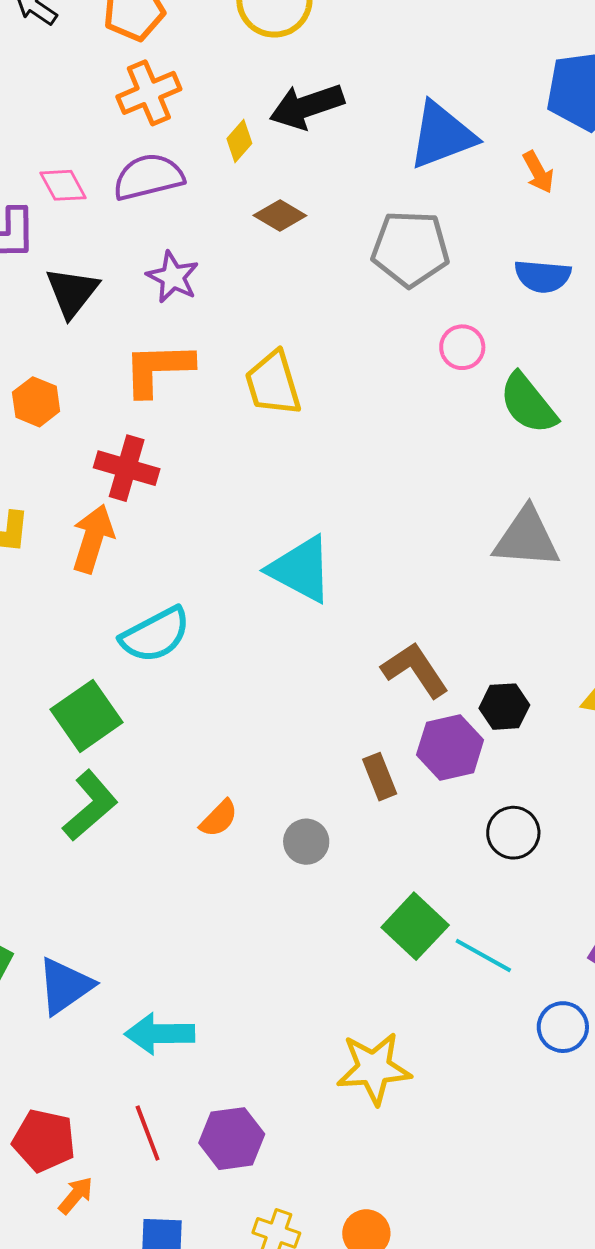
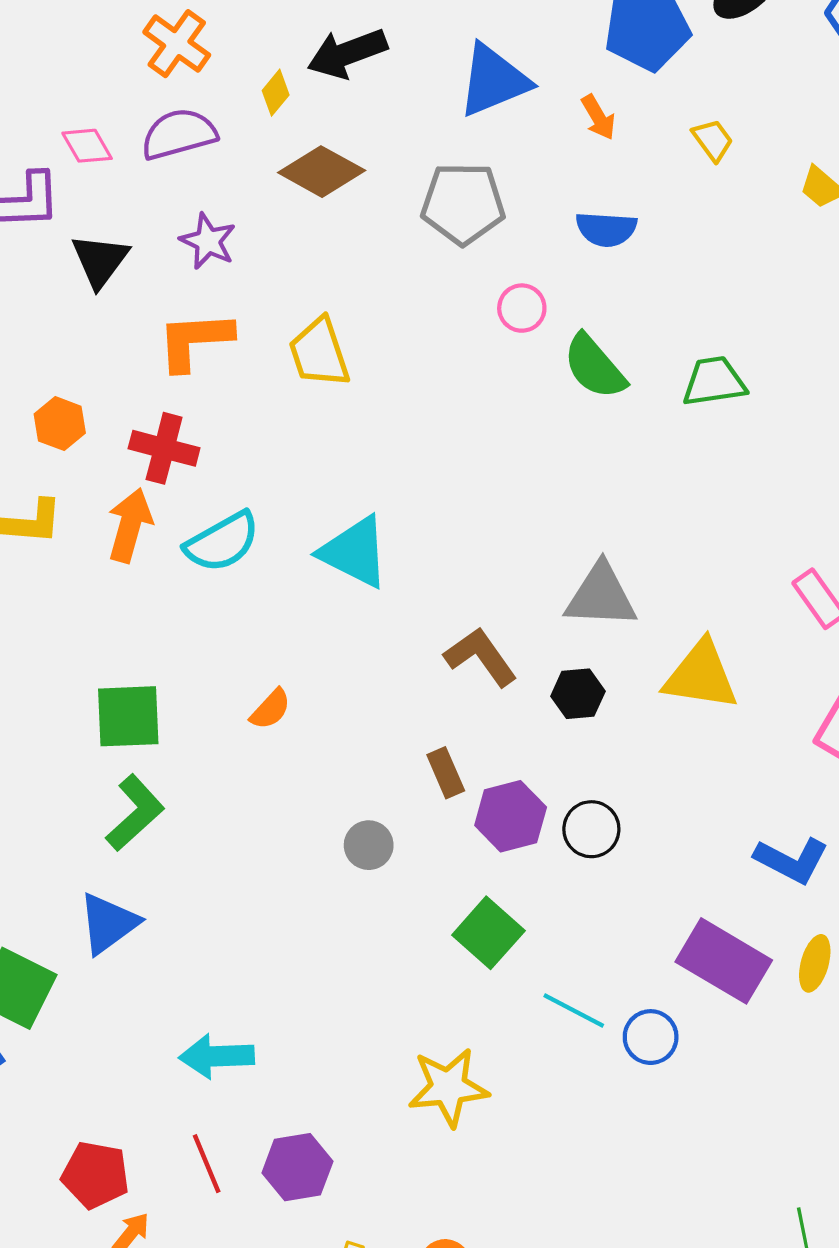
orange cross: (149, 93) -> (177, 44), turned -30
brown diamond: (280, 215) -> (322, 172), size x1.5
orange hexagon: (36, 402) -> (60, 424), moved
gray triangle: (527, 538) -> (601, 596), moved
cyan semicircle: (155, 635) -> (222, 542), moved
green square: (86, 716) -> (128, 716), turned 34
purple hexagon: (450, 747) -> (511, 816), moved
orange semicircle: (219, 818) -> (271, 709), moved
cyan line: (483, 955) -> (574, 1011), moved
blue triangle: (65, 986) -> (108, 923), moved

